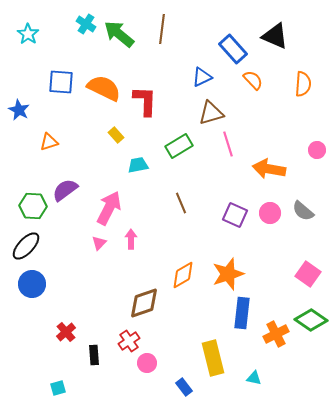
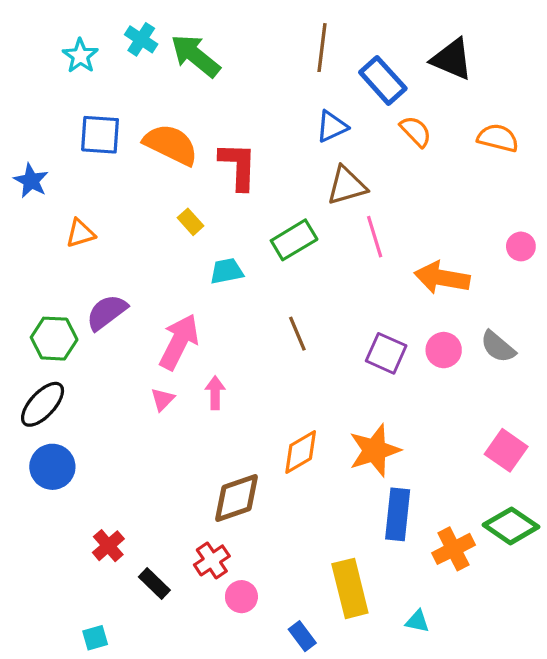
brown line: (162, 29) -> (322, 48), moved
cyan star: (28, 34) -> (80, 56), moved
orange semicircle: (303, 84) -> (498, 138), turned -80
black rectangle: (94, 355) -> (154, 583), turned -42

